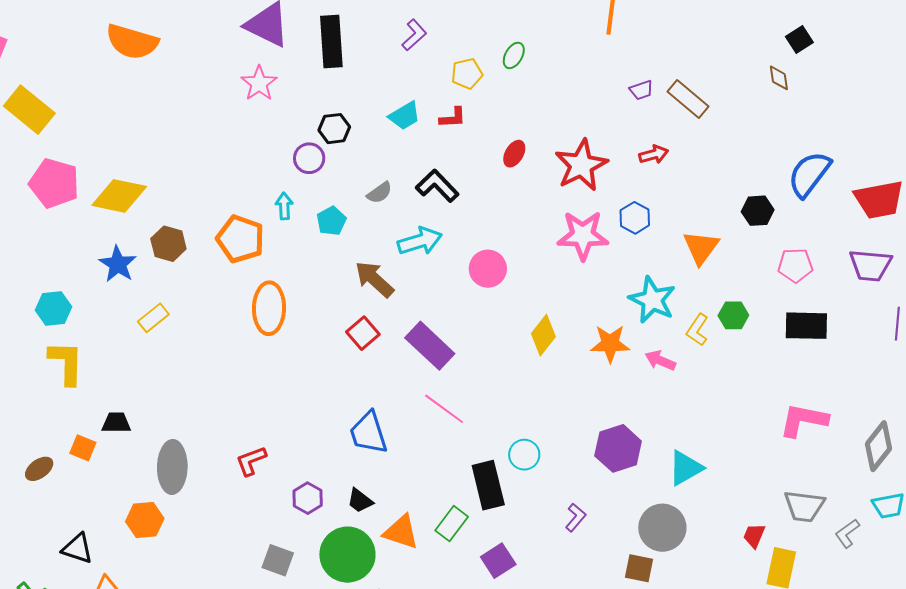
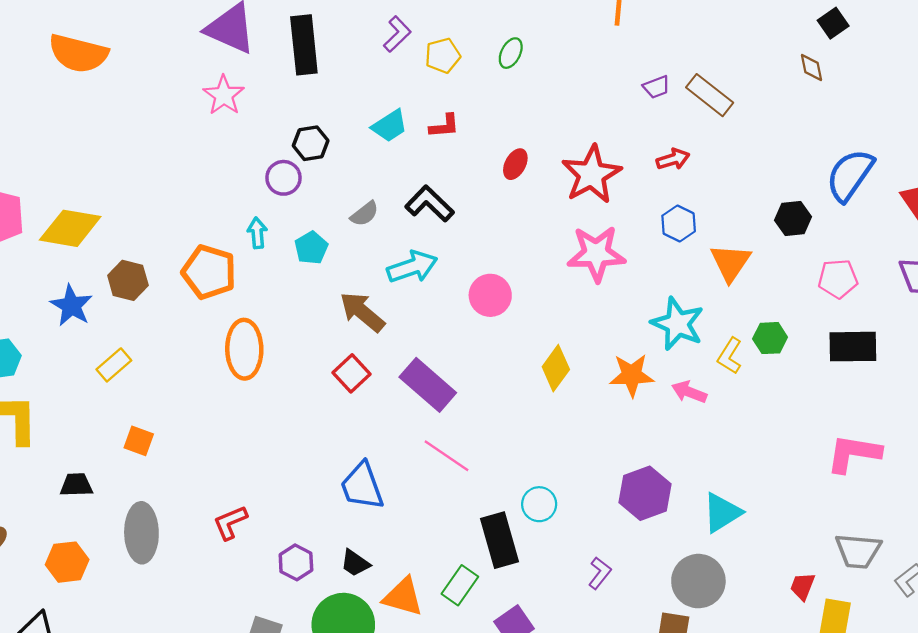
yellow pentagon: (467, 74) -> (443, 56), moved
blue hexagon: (635, 218) -> (679, 223), moved
orange square: (83, 448) -> (139, 441), moved
orange hexagon: (145, 520) -> (67, 562), moved

